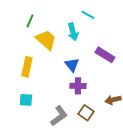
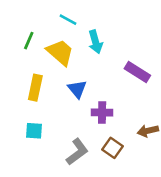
cyan line: (88, 15) -> (68, 20), moved
green line: (30, 21) -> (29, 41), moved
blue triangle: (72, 65) -> (77, 89), moved

